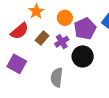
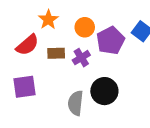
brown rectangle: (42, 38) -> (56, 53), turned 48
black circle: (83, 56) -> (104, 91), moved
purple square: (17, 64) -> (25, 87), turned -36

